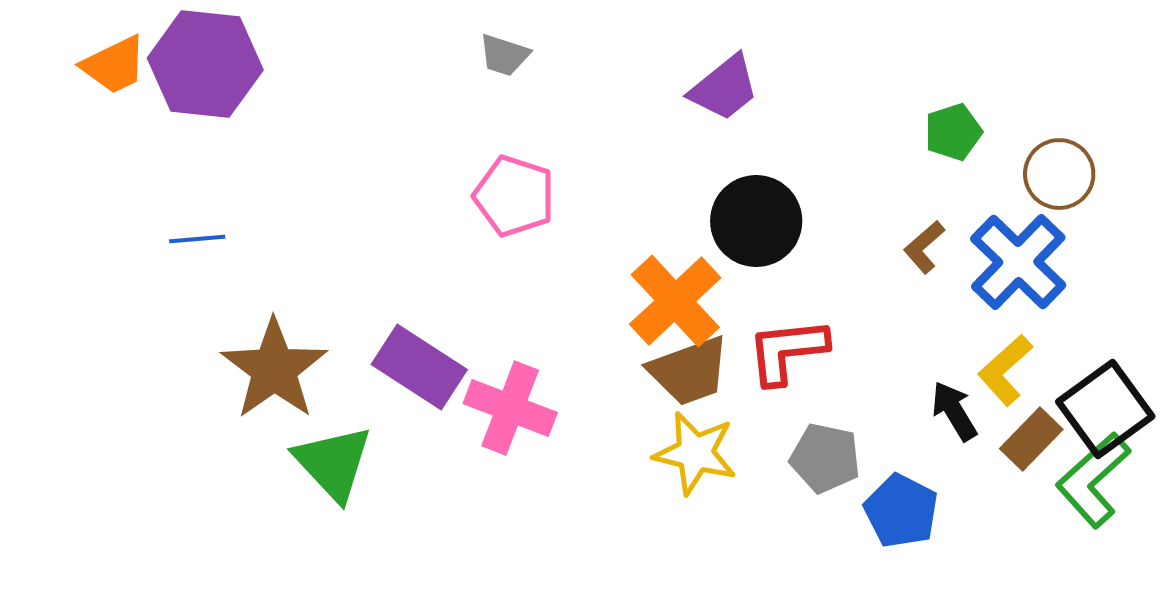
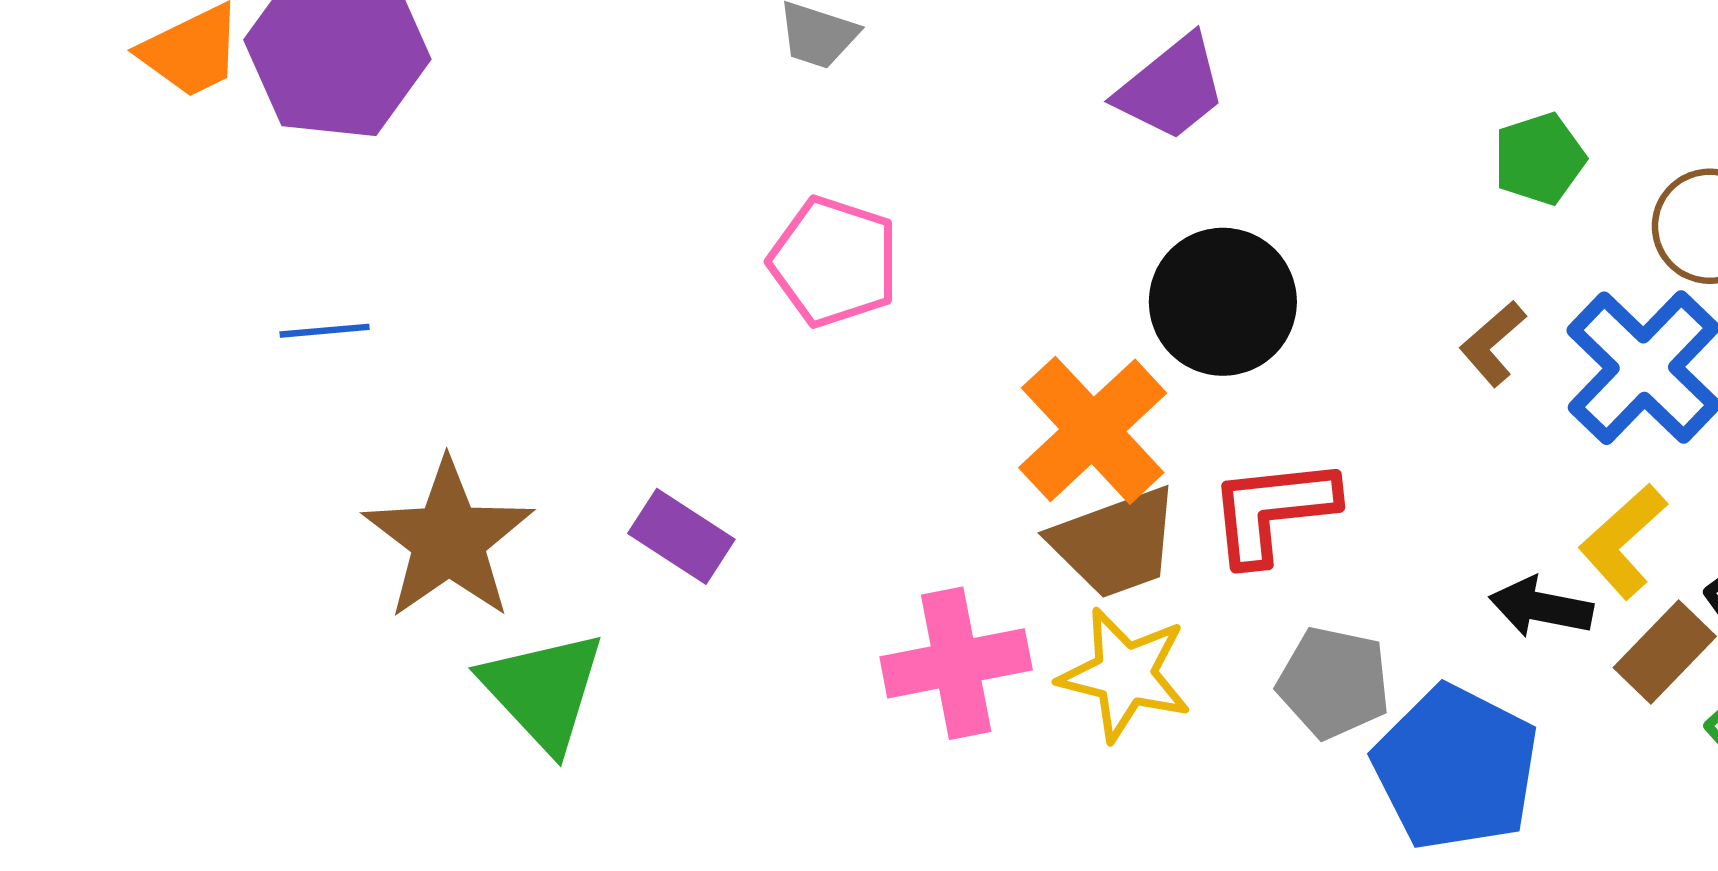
purple rectangle: (419, 367) -> (681, 536), size x0.7
pink cross: (510, 408) -> (956, 663), moved, turned -32
black arrow: (954, 411) -> (1541, 607), turned -48
blue pentagon: (901, 511) -> (1456, 768), size x1.4

